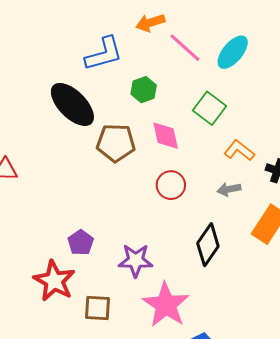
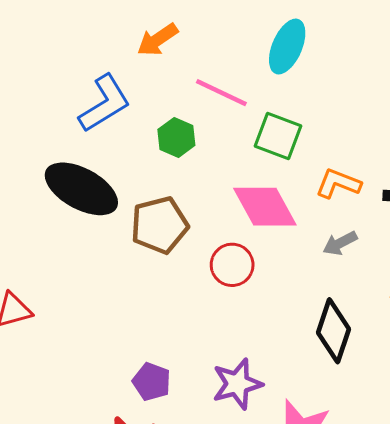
pink line: (185, 48) -> (221, 93), moved
pink diamond: (166, 136) -> (265, 207), moved, size x1.4
red circle: (171, 185) -> (232, 265), moved

